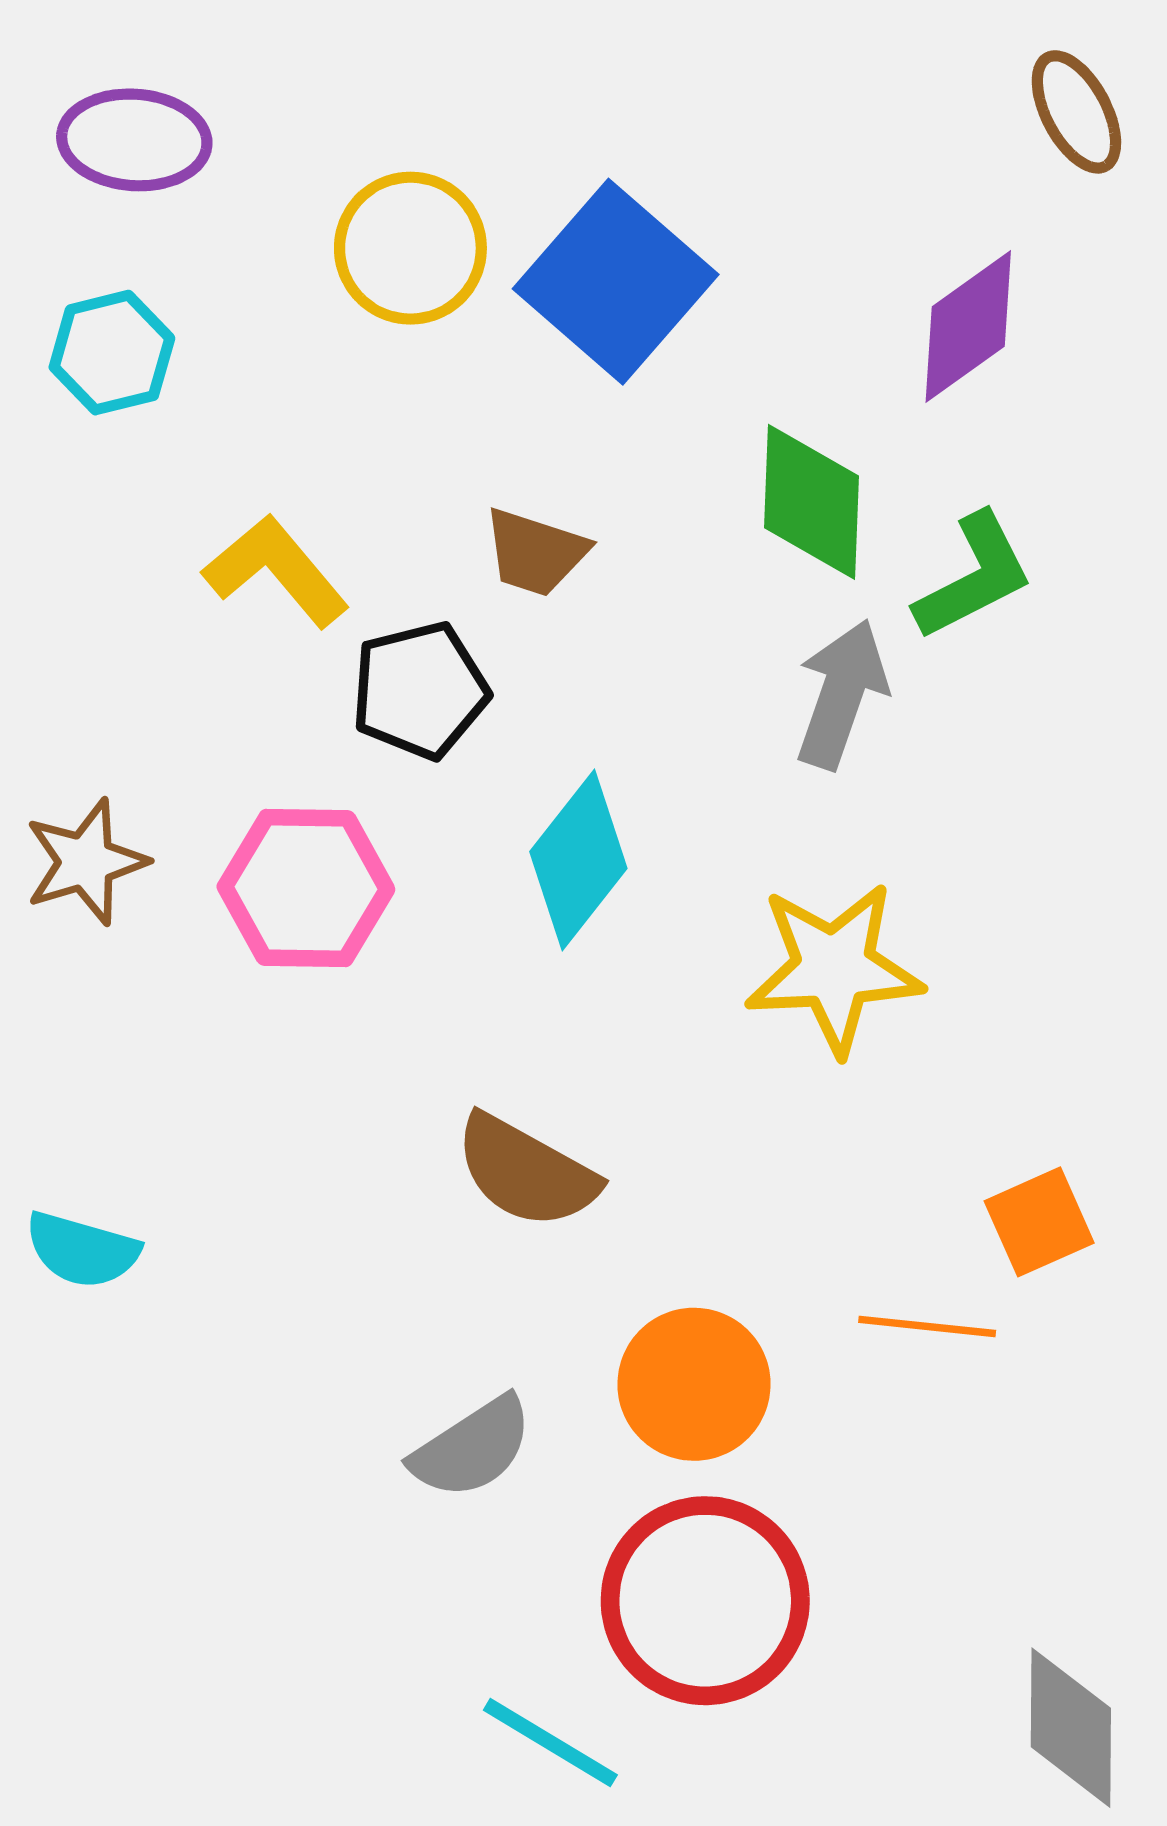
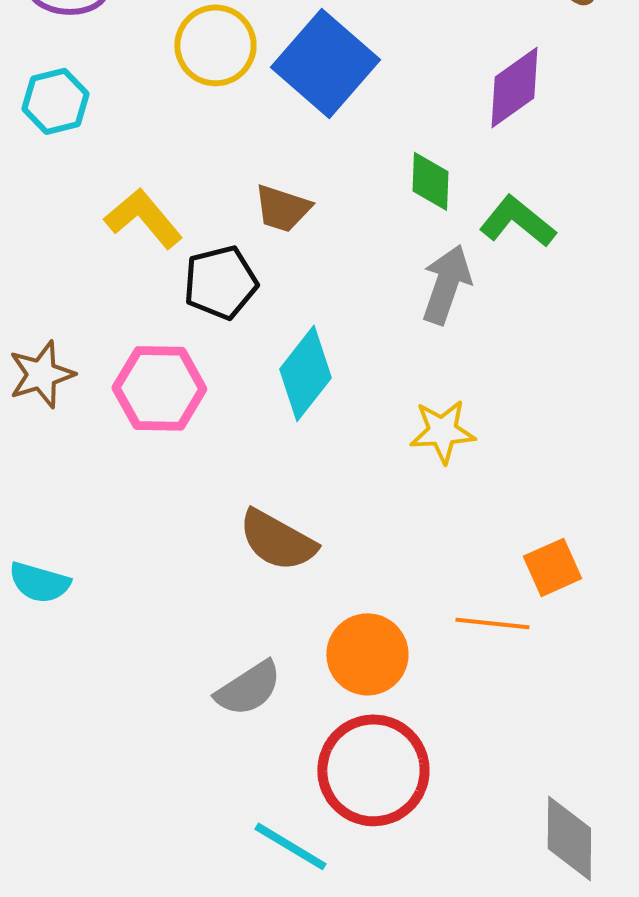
green diamond: (812, 502) -> (430, 181), size x0.7
green L-shape: (974, 576) -> (517, 221), turned -114
yellow star: (834, 968) -> (442, 431), size x0.7

